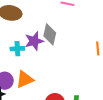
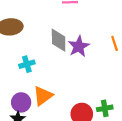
purple star: (34, 41) -> (79, 46), moved

